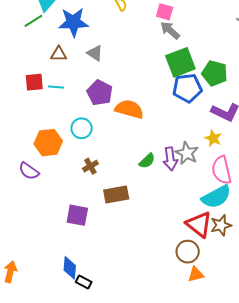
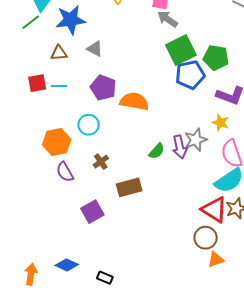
gray star: (187, 153) -> (196, 140), turned 30
purple semicircle: (29, 171) -> (65, 172), moved, turned 30
purple square: (77, 215) -> (92, 212), turned -35
blue diamond: (70, 268) -> (67, 265), moved, turned -65

